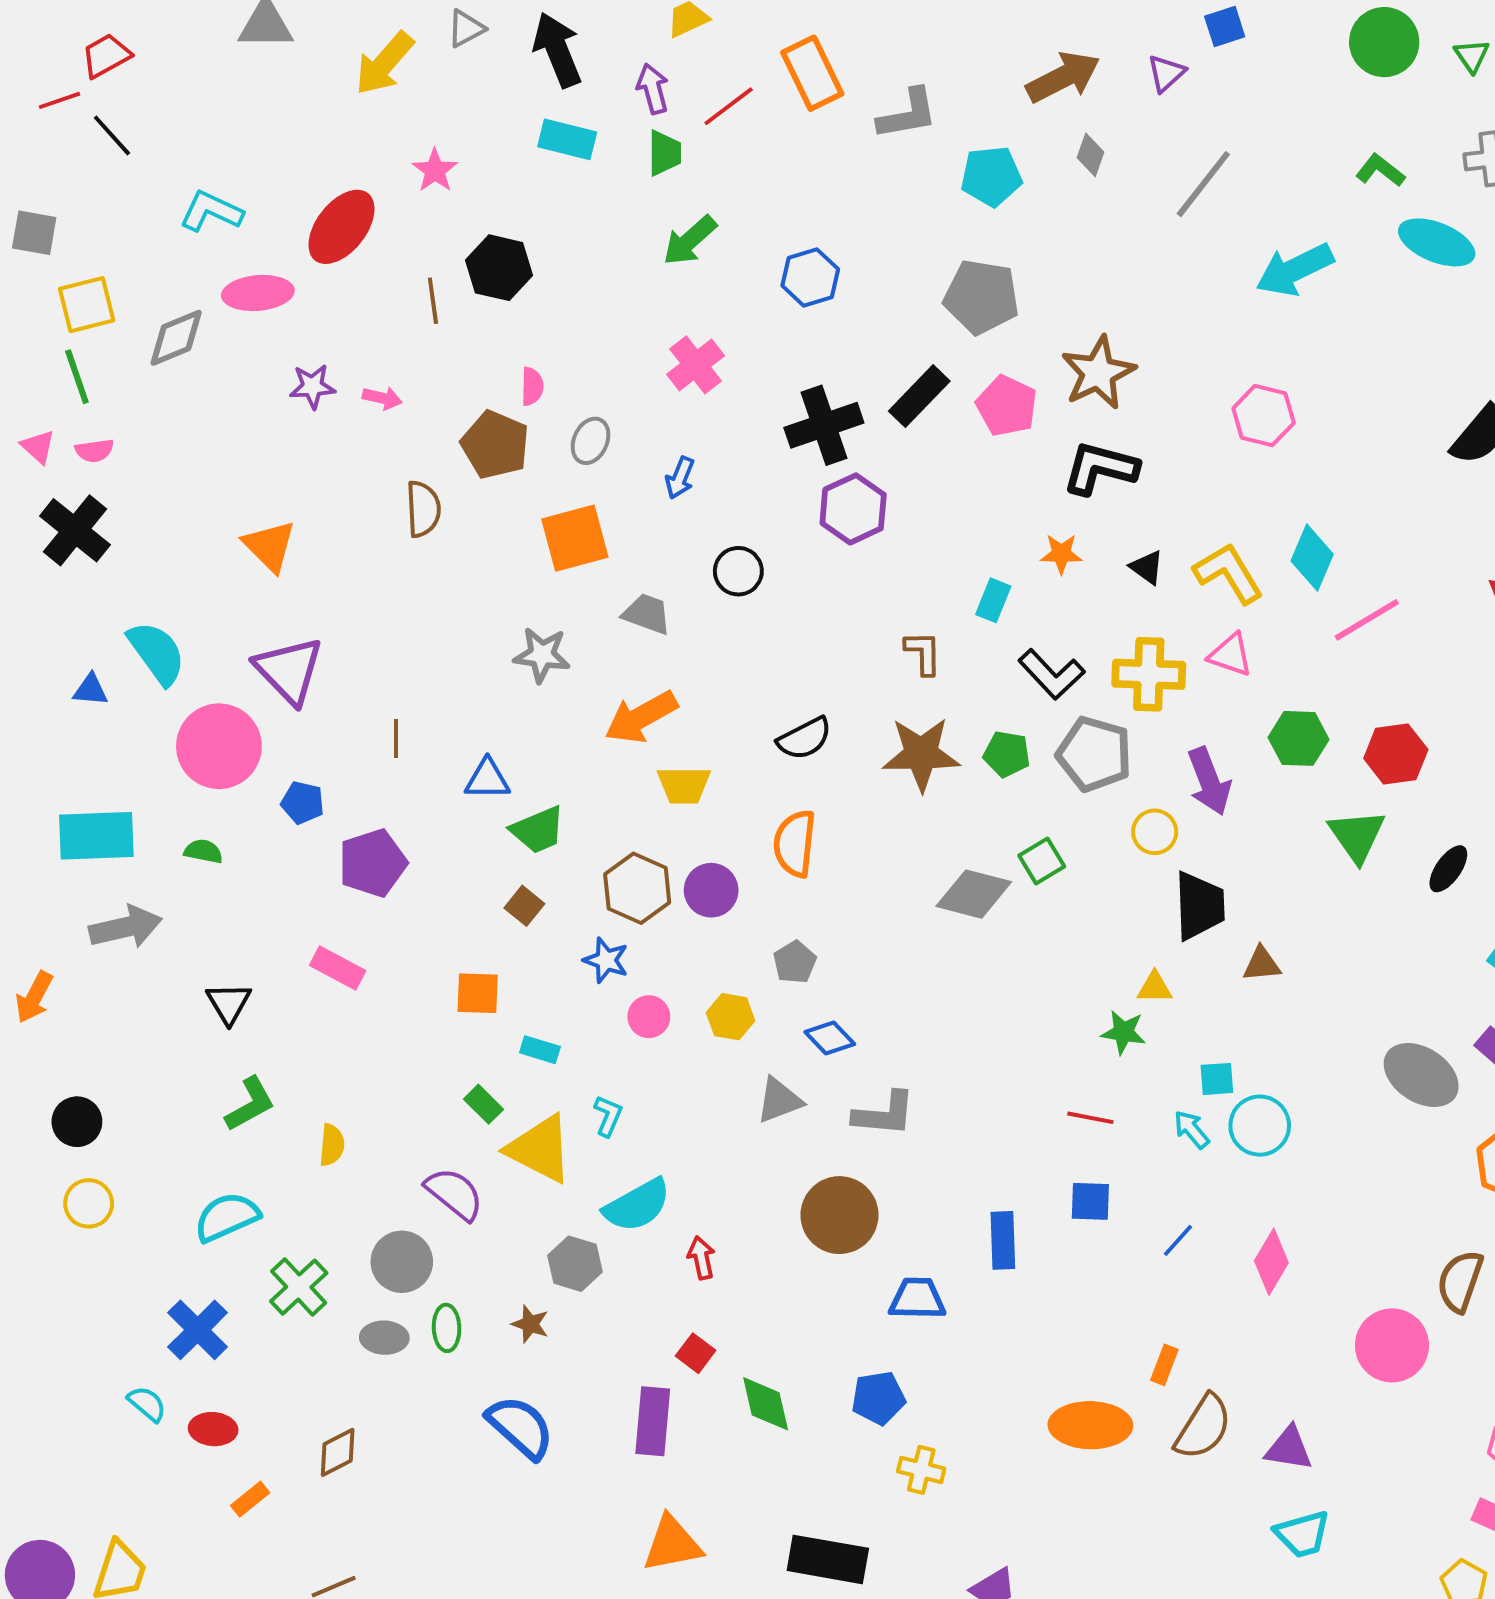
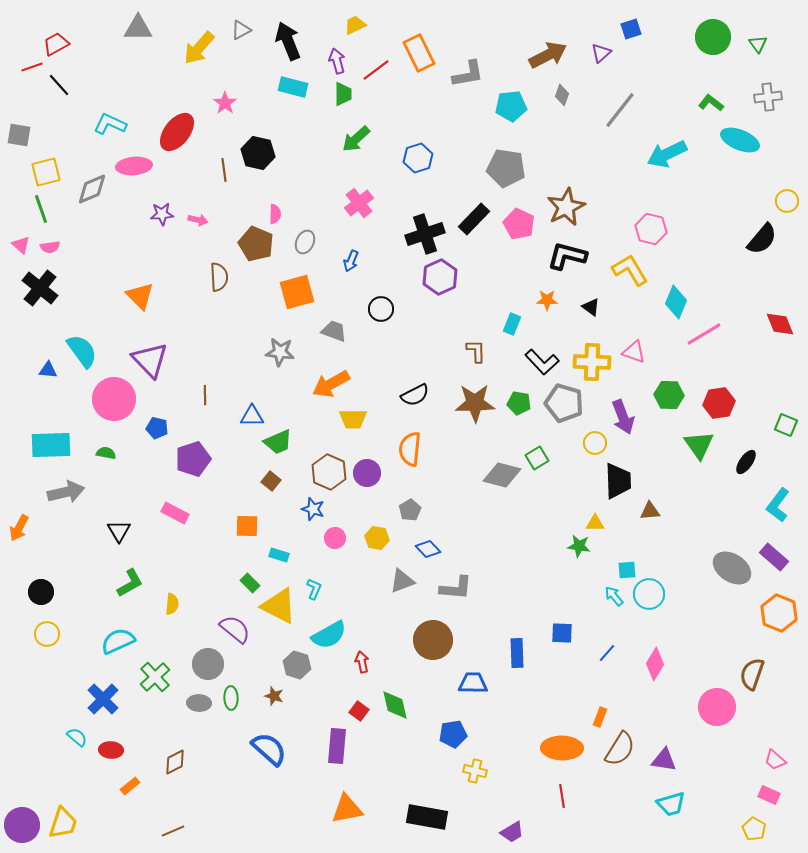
yellow L-shape: (1229, 573) -> (630, 270), moved
red line: (1090, 1118) -> (562, 796), moved, turned 70
green diamond: (766, 1404) -> (395, 705), moved

